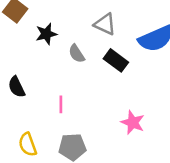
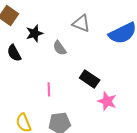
black rectangle: (116, 60) -> (90, 79), moved
black semicircle: (17, 87) -> (14, 53), moved

